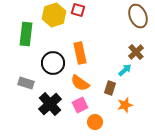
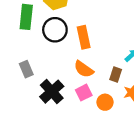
black circle: (53, 63) -> (55, 30), moved
gray rectangle: (26, 83) -> (26, 69), turned 49
orange circle: (95, 122) -> (105, 102), moved

